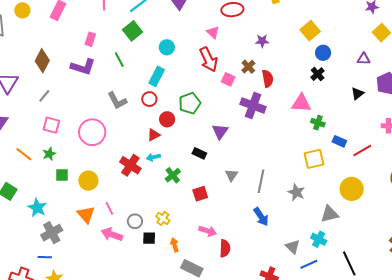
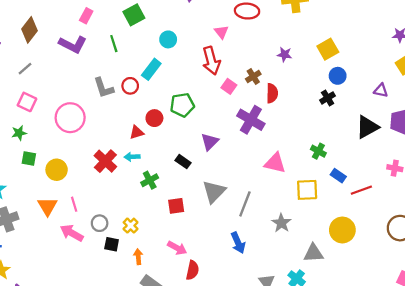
purple star: (262, 41) -> (284, 54), moved
black triangle: (357, 94) -> (367, 127), size x1.6
red circle: (149, 99) -> (130, 86), moved
pink triangle: (301, 103) -> (275, 163), moved
gray triangle: (232, 175) -> (214, 192), size x1.6

